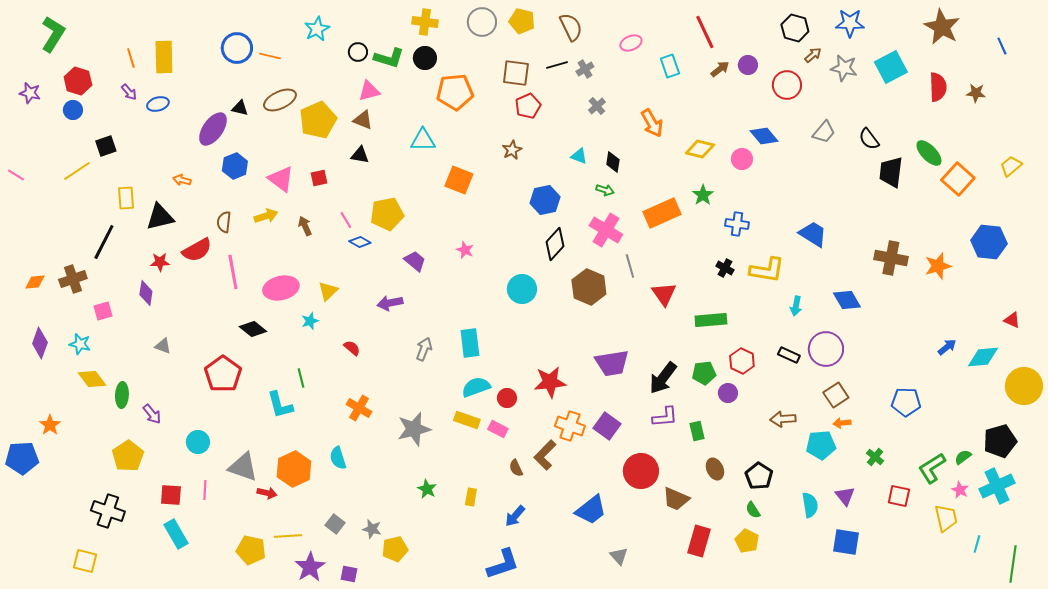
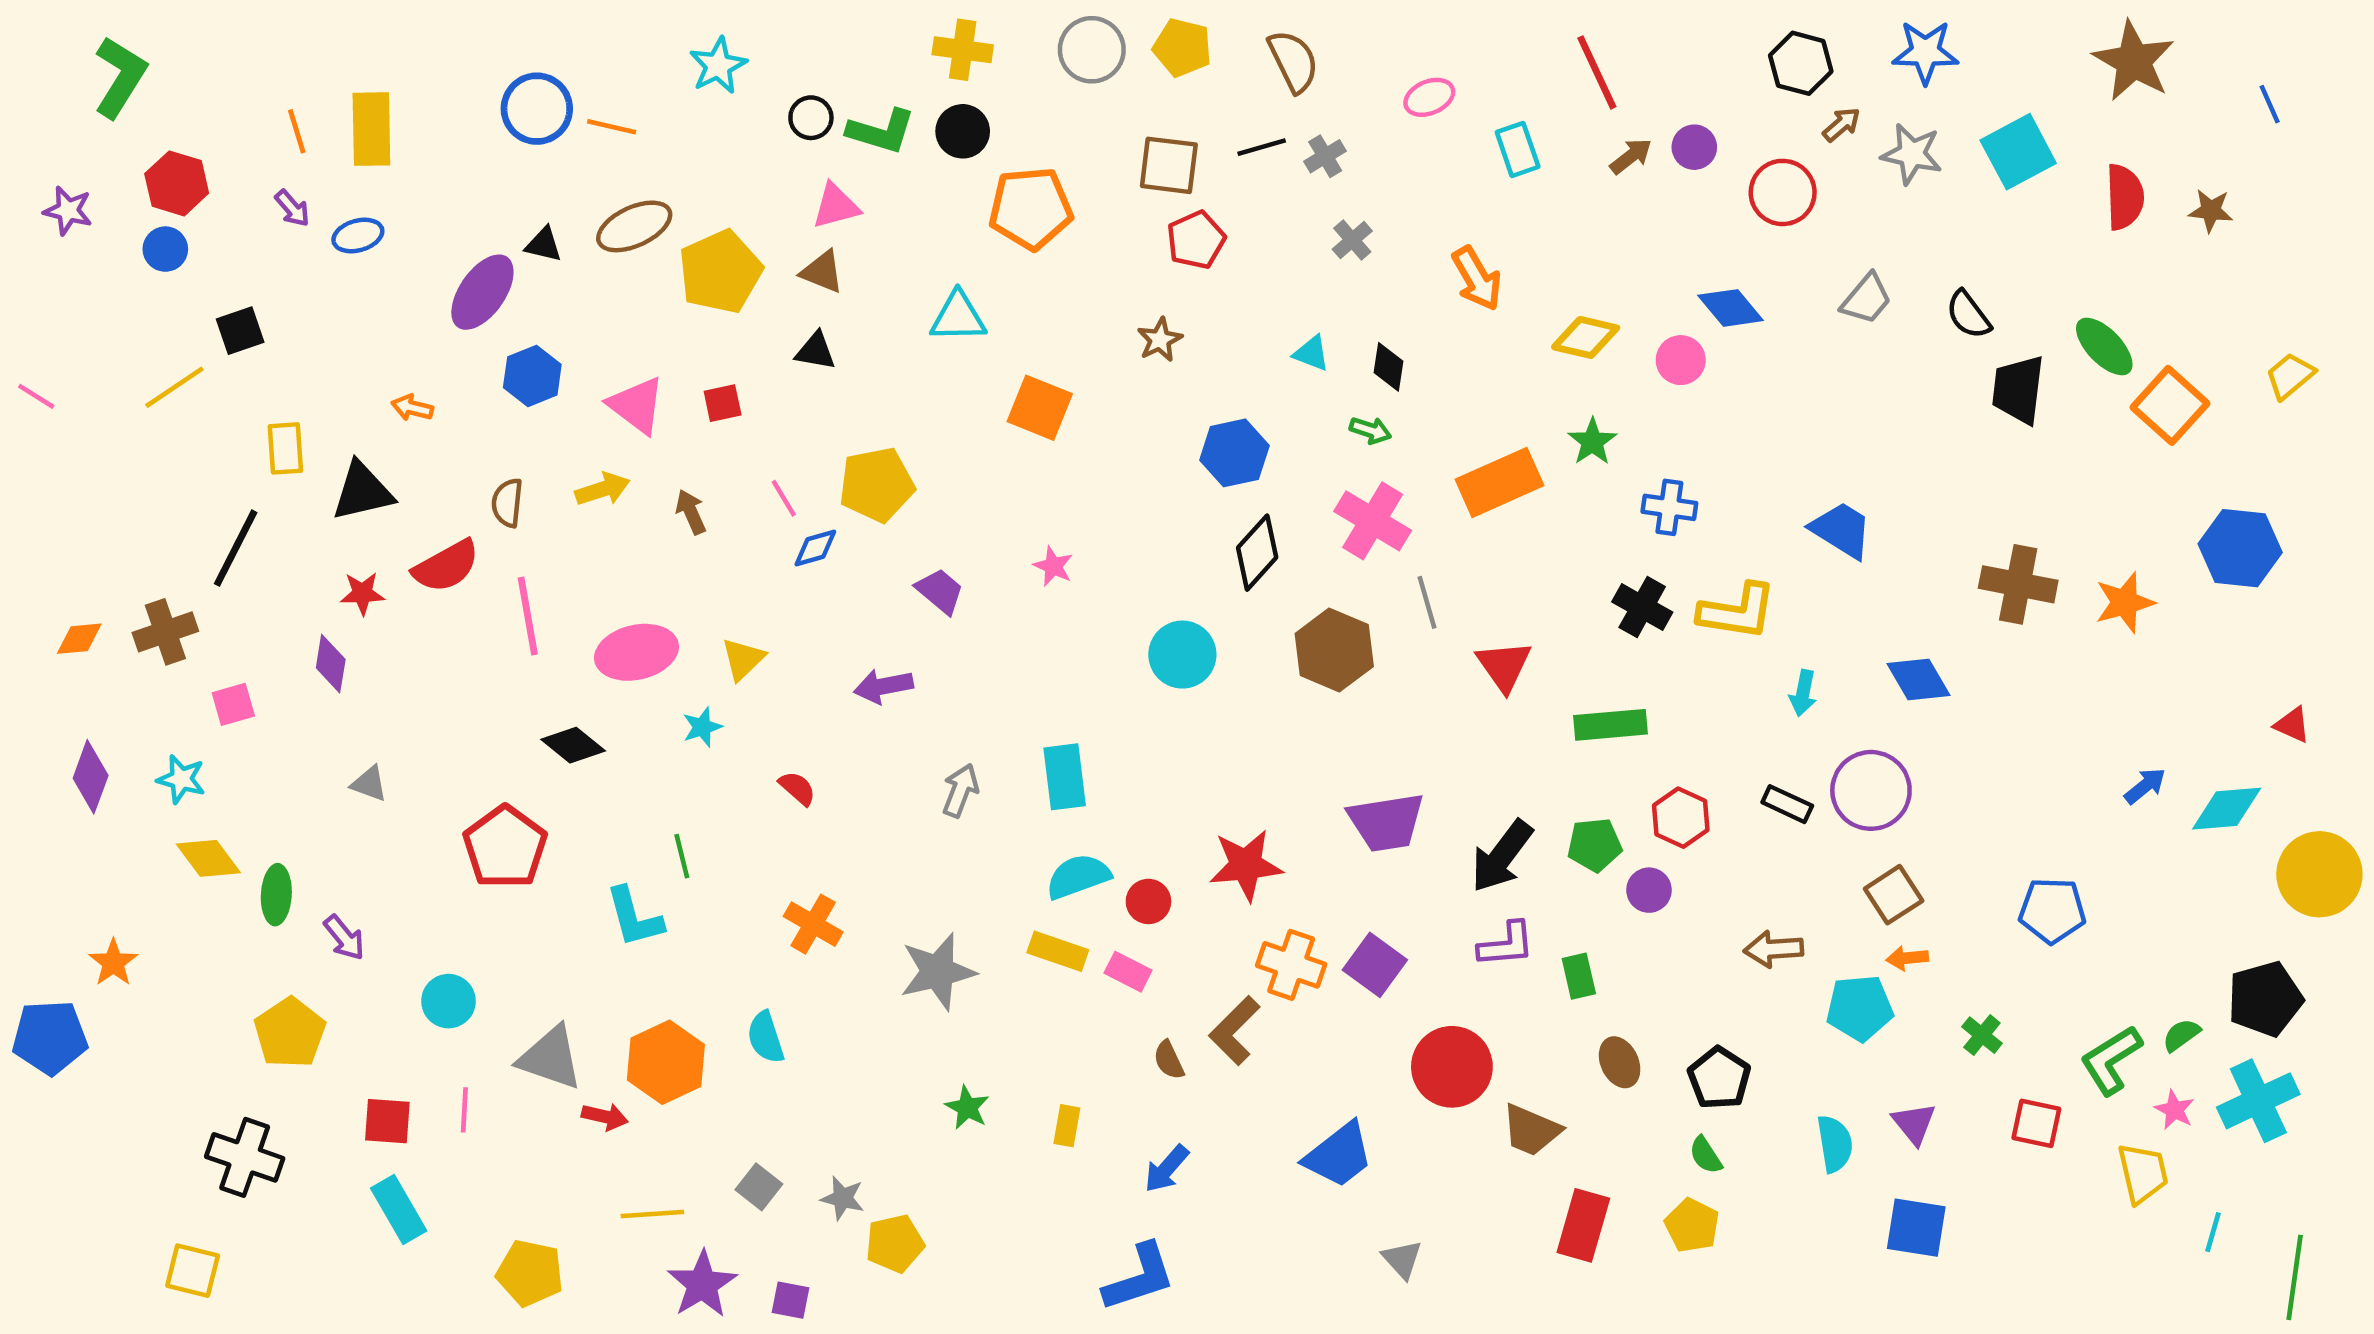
blue diamond: (360, 242) -> (815, 548), turned -45
black cross: (725, 268) -> (1642, 607), size x1.4
yellow pentagon: (251, 550) -> (530, 1273), moved

